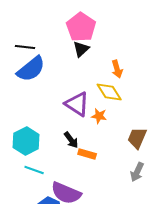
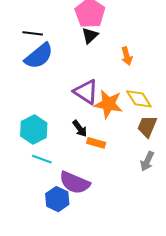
yellow diamond: (109, 92) -> (139, 99), moved
orange star: (99, 116) -> (108, 104), size x1.8

